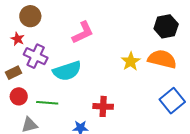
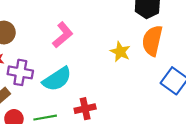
orange semicircle: (162, 59) -> (152, 41), turned -76
red cross: (103, 106) -> (85, 109), moved

